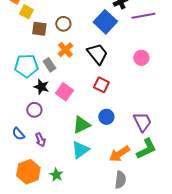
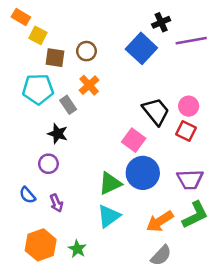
black trapezoid: (97, 54) -> (156, 111), moved
pink circle: (141, 58) -> (189, 106), moved
cyan pentagon: (26, 66) -> (38, 89), moved
red square: (101, 85) -> (186, 131), moved
pink square: (64, 92) -> (134, 140), moved
blue circle: (106, 117) -> (143, 173), size x1.6
purple trapezoid: (142, 122) -> (190, 179), turned 115
gray semicircle: (120, 180) -> (161, 255), turned 36

